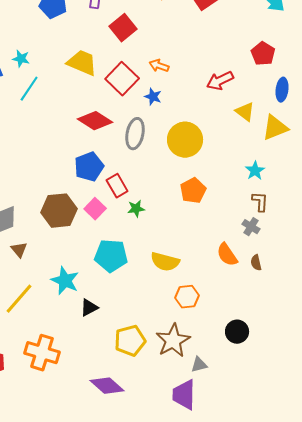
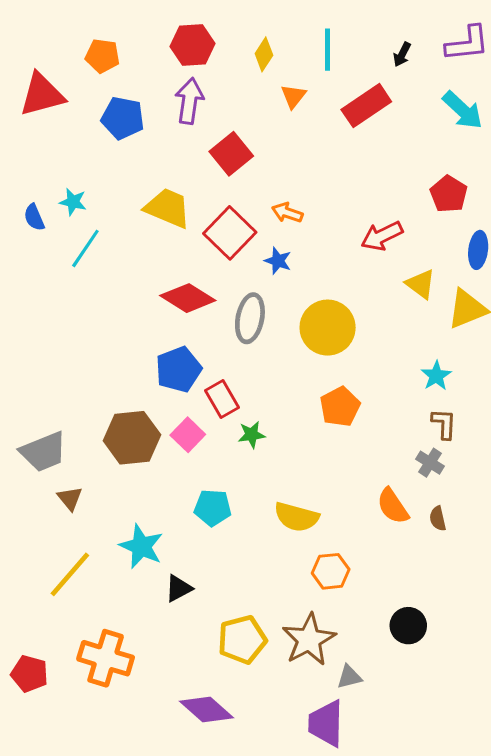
cyan pentagon: (111, 256) -> (213, 508), size x0.7

